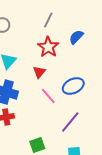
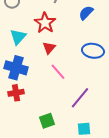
red star: (48, 47) -> (45, 23), moved
blue ellipse: (73, 86) -> (93, 51), moved, turned 35

